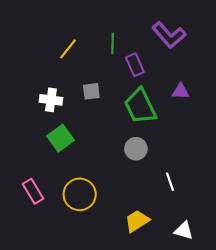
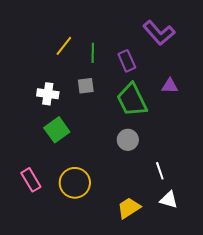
green line: (113, 44) -> (93, 53), moved
white triangle: (184, 230) -> (169, 200), moved

